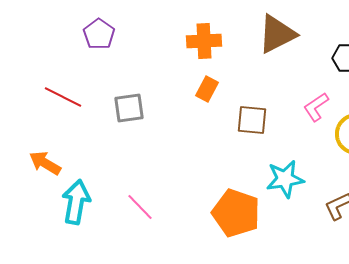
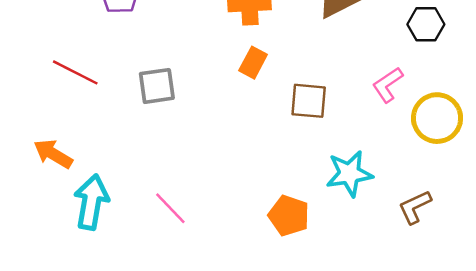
orange pentagon: (236, 213) -> (289, 216), size x0.7

